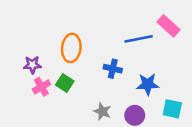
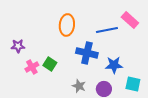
orange ellipse: (71, 48) -> (67, 25), moved
purple star: (32, 65) -> (18, 46), moved
blue cross: (113, 69) -> (87, 53), size x1.5

